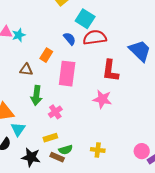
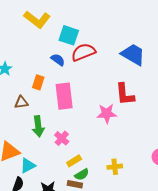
red L-shape: (110, 71) -> (125, 94), moved
cyan triangle: (18, 129) -> (28, 166), turned 42
yellow rectangle: (50, 138) -> (74, 161), moved

